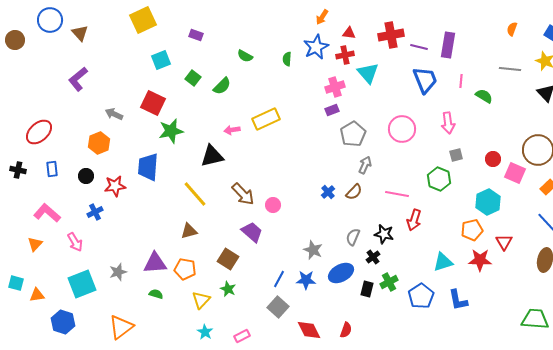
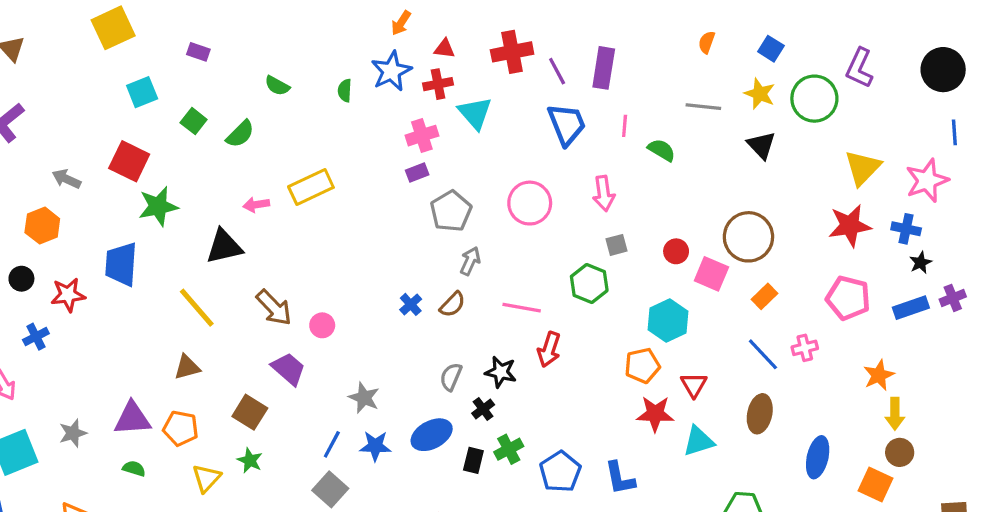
purple line: (419, 47) -> (557, 71), turned 48
gray star: (313, 250) -> (364, 398), moved
cyan triangle: (443, 262) -> (699, 441), moved

